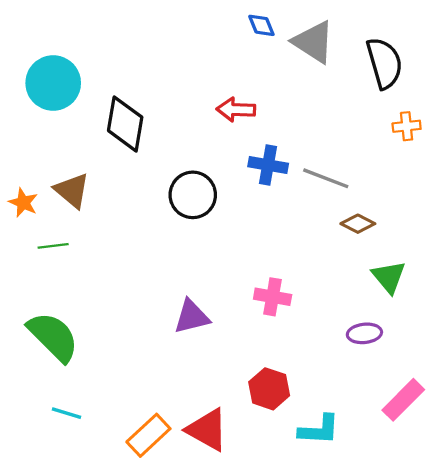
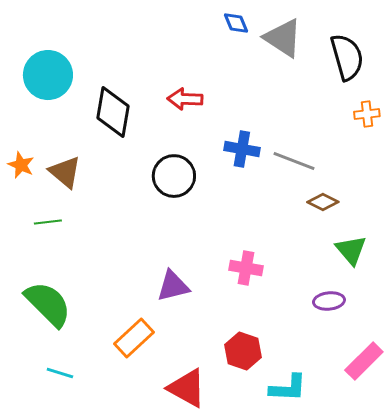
red arrow: (236, 110) -> (185, 99), moved
orange star: (23, 203) -> (21, 165), moved
orange rectangle: (148, 435) -> (134, 338), moved

